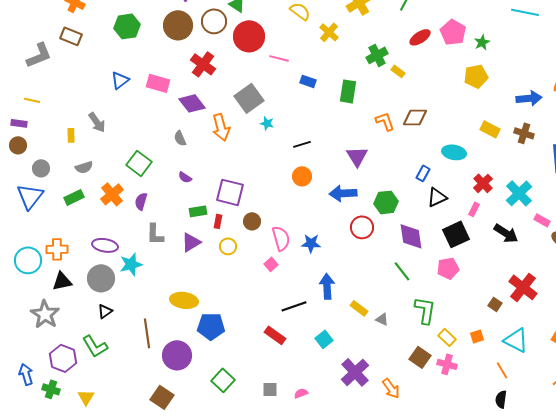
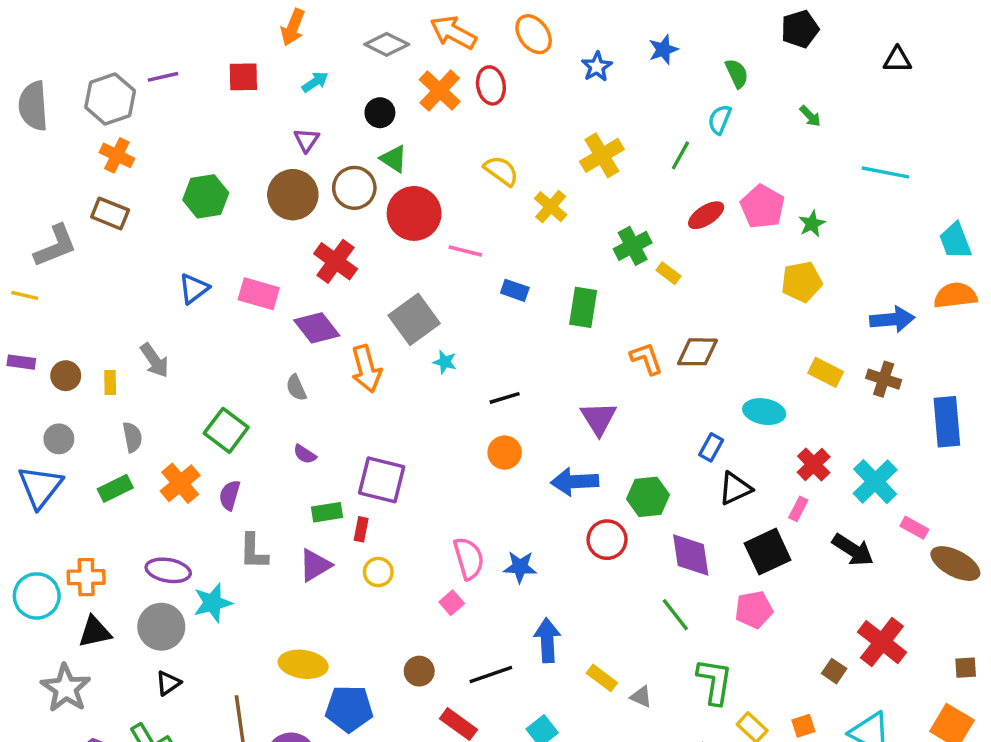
yellow line: (32, 100) -> (25, 295), moved
brown circle: (18, 145) -> (66, 376), moved
gray semicircle: (84, 167) -> (132, 437), turned -84
brown circle: (252, 221) -> (419, 671), moved

